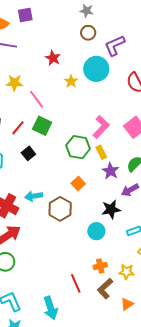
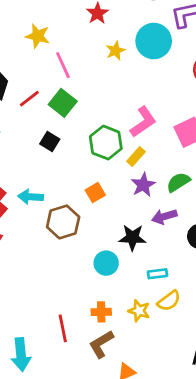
yellow rectangle: (101, 152) -> (136, 157), turned 56
black square: (28, 153) -> (50, 142), moved, turned -32
yellow star: (127, 272) -> (139, 311), moved

